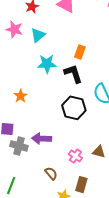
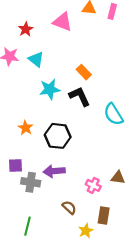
cyan triangle: (38, 35) -> (36, 59), turned -35
orange rectangle: (80, 52) -> (84, 72), turned -56
black hexagon: (74, 108) -> (58, 136), moved

